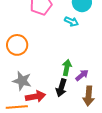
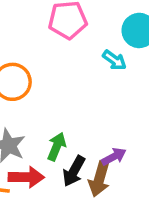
green arrow: (67, 68) -> (57, 147), moved
brown arrow: (89, 96) -> (99, 179), moved

